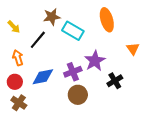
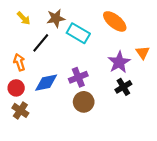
orange ellipse: (107, 20) -> (115, 21), turned -35
yellow arrow: (14, 27) -> (24, 18), moved
purple star: (95, 61) -> (119, 62), moved

